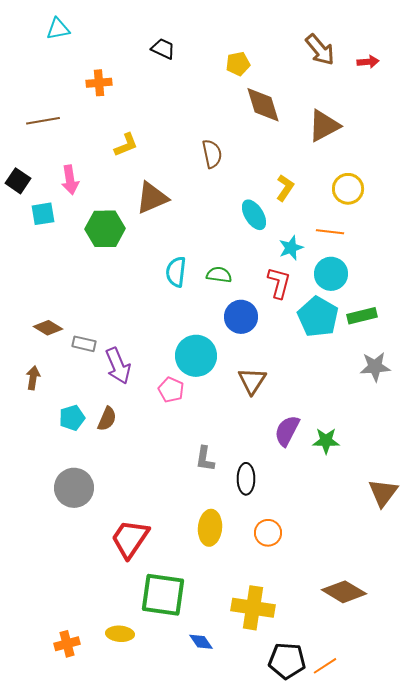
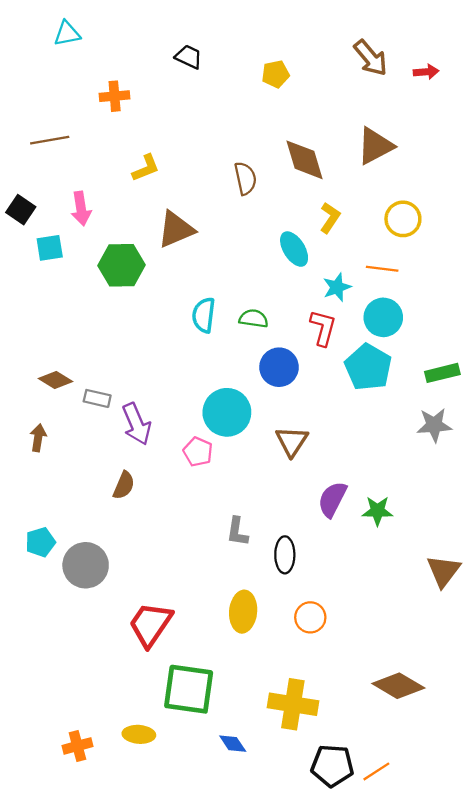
brown diamond: (263, 105) -> (304, 160), moved
green rectangle: (362, 316) -> (442, 373), moved
cyan pentagon: (72, 418) -> (40, 542), moved

